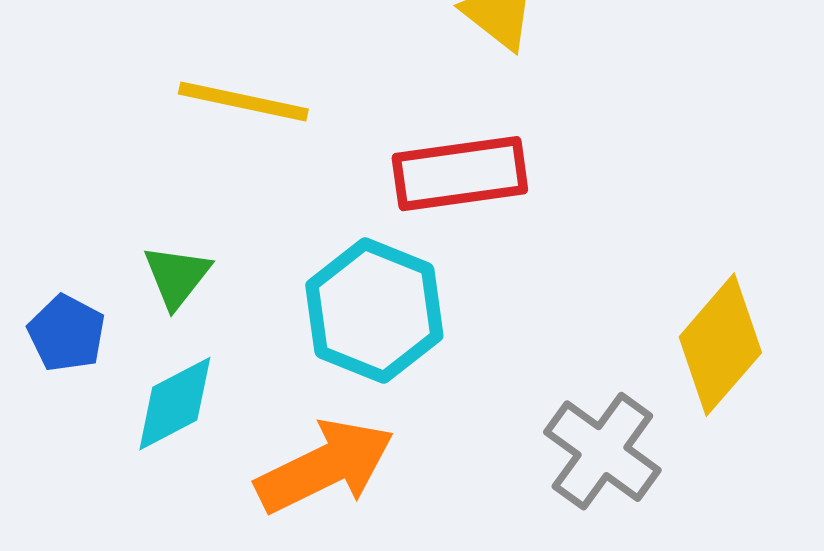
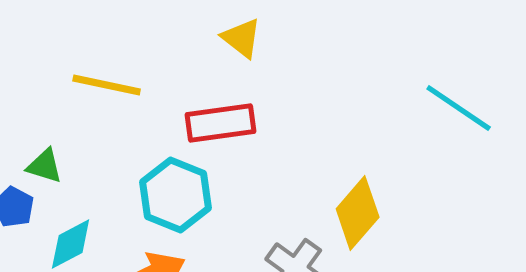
green triangle: (177, 276) -> (45, 166), moved, turned -51

